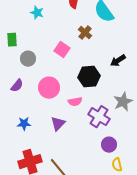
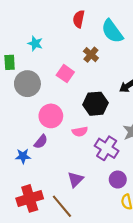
cyan star: (37, 13) -> (35, 43), moved
gray circle: (28, 59) -> (27, 84), size x1.5
purple semicircle: (17, 86) -> (41, 142), moved
purple triangle: (58, 124) -> (75, 180), moved

